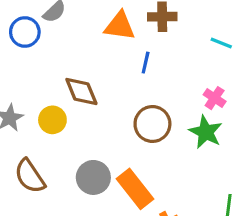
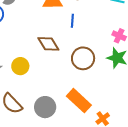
brown diamond: (81, 91) -> (48, 44), moved
gray circle: (93, 177) -> (45, 107), moved

